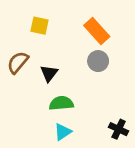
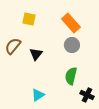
green semicircle: (61, 103) -> (71, 76), moved, turned -72
cyan triangle: (63, 132) -> (38, 95), moved

